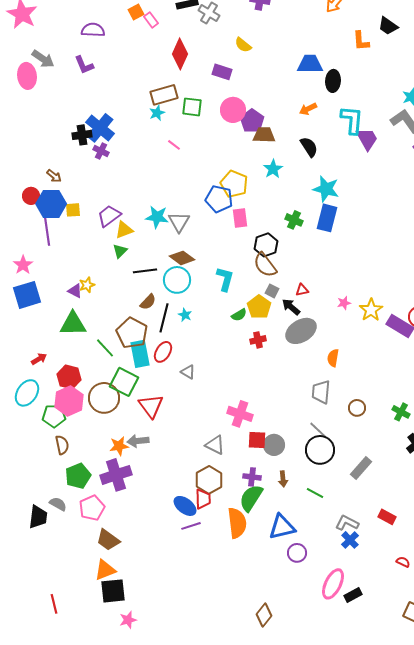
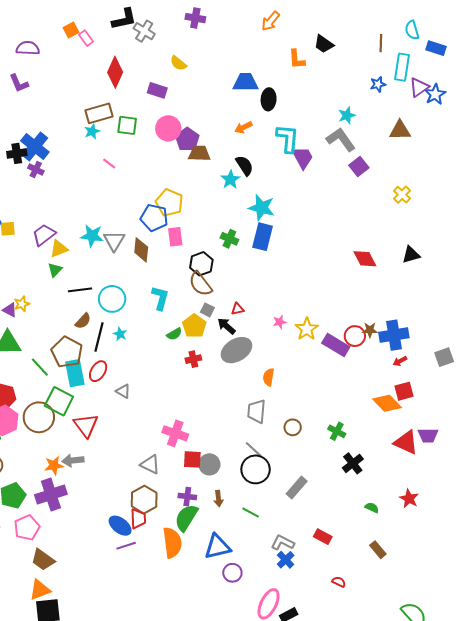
cyan star: (273, 169) -> (230, 180), moved
brown diamond: (182, 258) -> (141, 250), moved, turned 60

